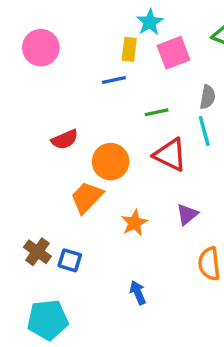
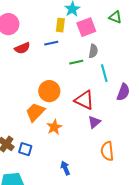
gray semicircle: (208, 97) -> (93, 51), moved
red semicircle: (65, 140) -> (22, 48), moved
red triangle: (170, 155) -> (84, 100), moved
orange star: (134, 223) -> (54, 127), moved

